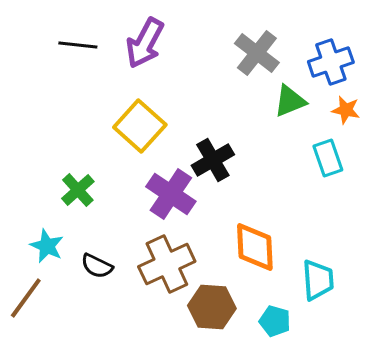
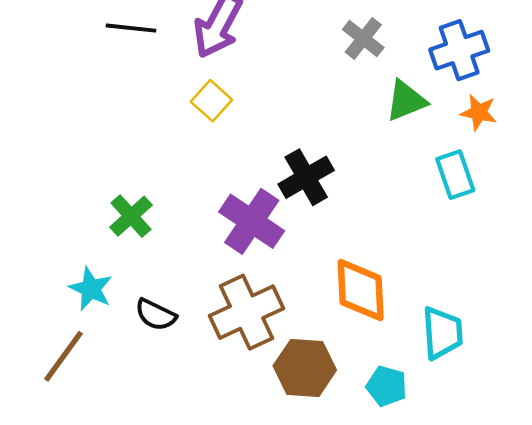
gray cross: (257, 53) -> (363, 38), size x0.7
yellow square: (140, 126) -> (211, 101), moved, size x0.6

